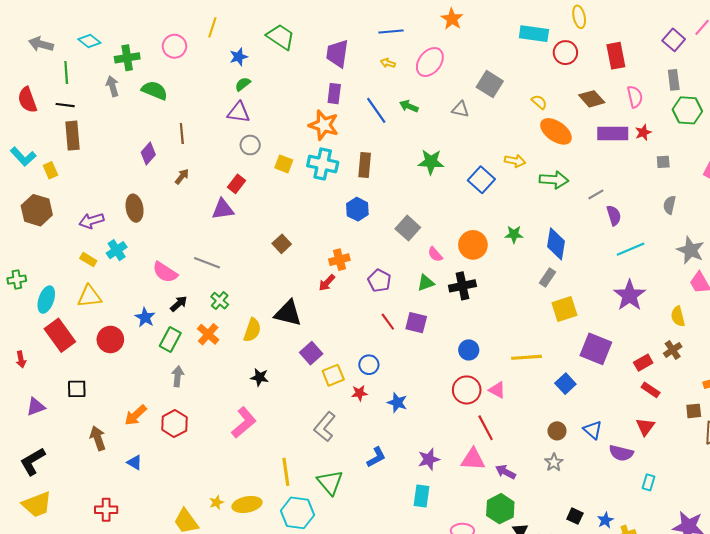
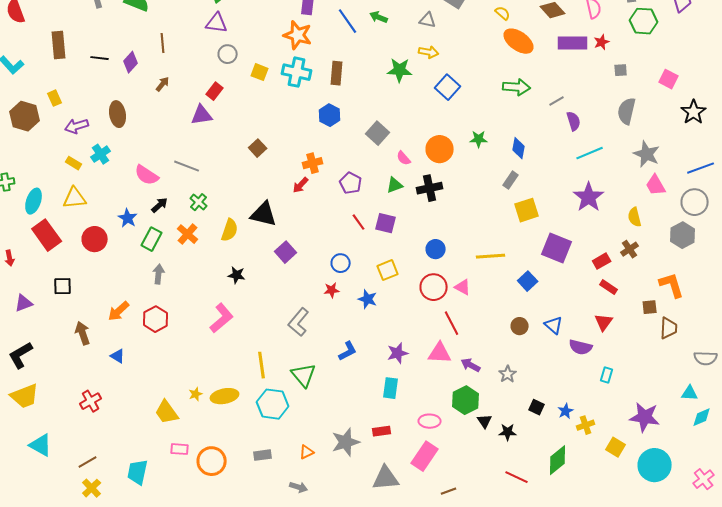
black line: (65, 105) -> (100, 58), moved
yellow arrow: (515, 161) -> (429, 52), moved
yellow rectangle: (50, 170) -> (55, 98), moved
gray semicircle: (669, 205) -> (627, 111), size x1.5
blue diamond: (556, 244) -> (519, 148), size x0.7
yellow square: (333, 375) -> (388, 270), moved
gray star: (554, 462) -> (508, 374), moved
red cross: (106, 510) -> (91, 401), turned -30

